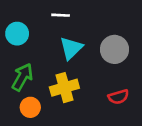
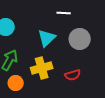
white line: (61, 15) -> (64, 13), moved
red semicircle: (118, 97) -> (73, 75), moved

